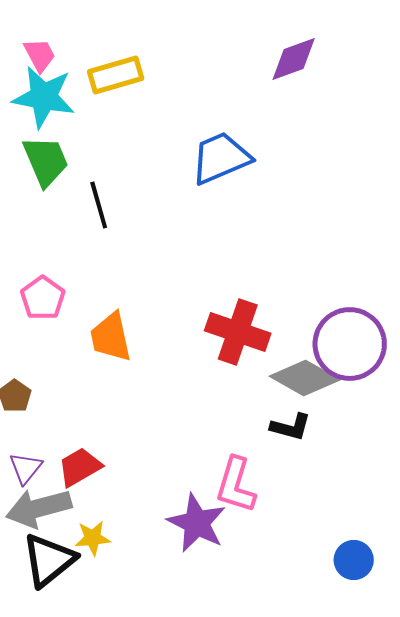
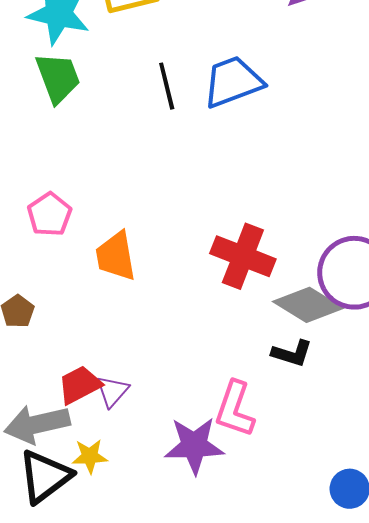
black line: (99, 205) -> (167, 86), moved
purple triangle: (26, 468) -> (112, 391), moved
purple star: (197, 523) -> (194, 445), turned -30

